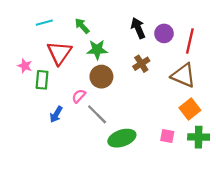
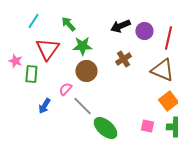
cyan line: (44, 23) -> (33, 21), turned -42
black arrow: (138, 28) -> (120, 26), turned -90
green ellipse: (122, 138) -> (105, 128), turned 60

